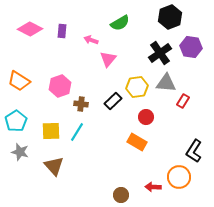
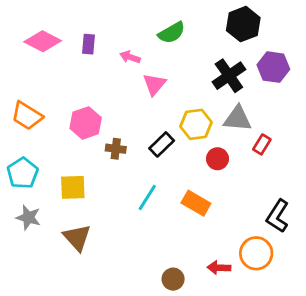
red circle: (146, 117) -> (217, 159), moved
cyan line: (77, 132) -> (147, 197), moved

